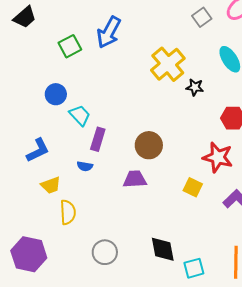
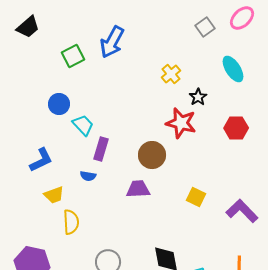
yellow cross: (168, 64) -> (171, 74), size x0.6
black star: (195, 87) -> (198, 97), turned 30
red star: (218, 157) -> (181, 123), moved

